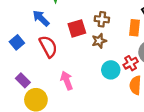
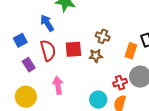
red square: (77, 28) -> (73, 49), moved
cyan circle: (111, 70) -> (98, 100), moved
purple rectangle: (23, 80) -> (29, 65), moved

